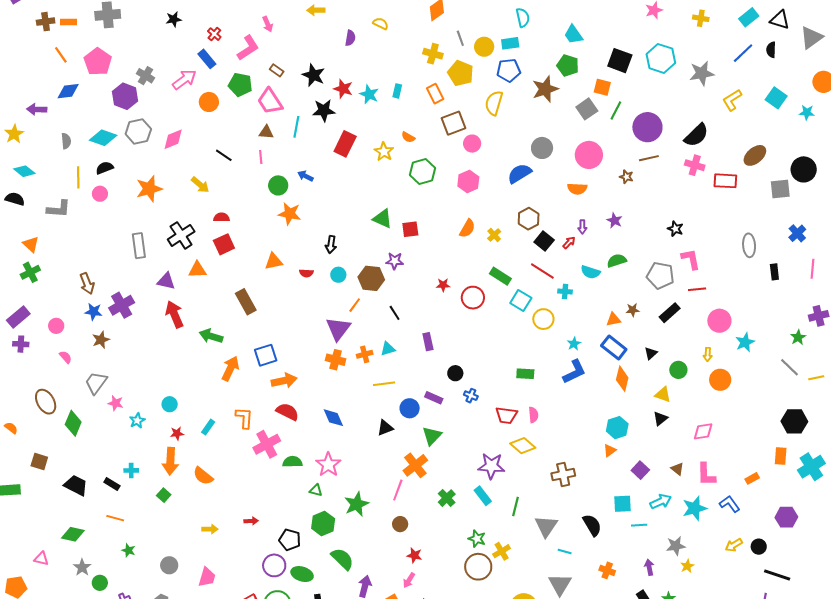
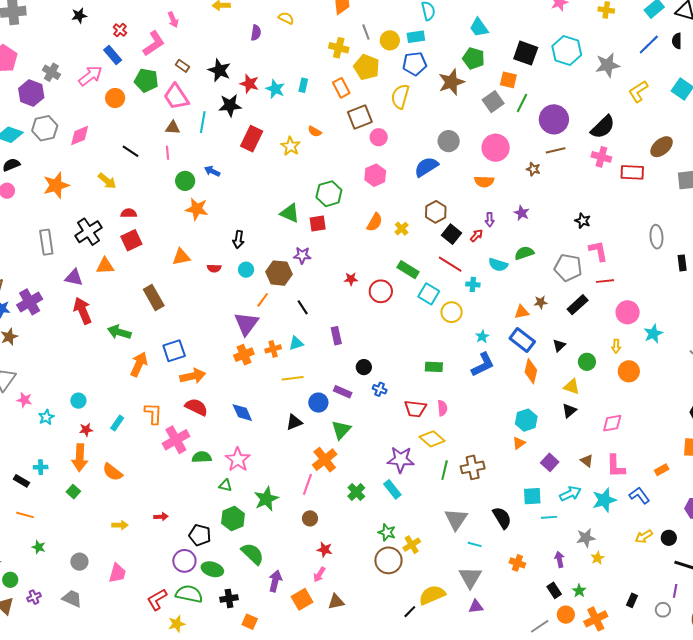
green hexagon: (423, 171) -> (329, 194), moved
orange cross: (336, 360) -> (244, 355), turned -36
green line: (516, 506) -> (445, 470), moved

